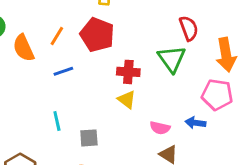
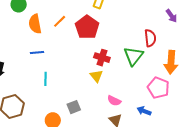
blue line: (63, 71) -> (37, 52), moved
blue arrow: (195, 123) -> (144, 111), moved
gray square: (89, 138) -> (74, 107), moved, turned -32

